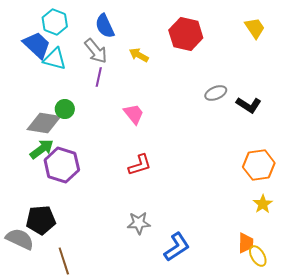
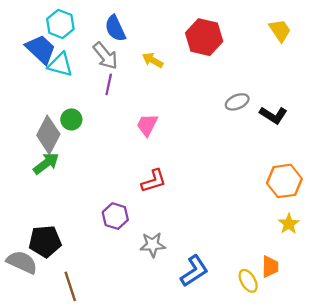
pink trapezoid: (134, 114) -> (147, 125), turned -115
gray diamond: (44, 123) -> (48, 135), turned -72
purple hexagon: (62, 165) -> (115, 216), moved, size x0.7
yellow ellipse: (258, 256) -> (248, 281), moved

